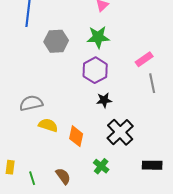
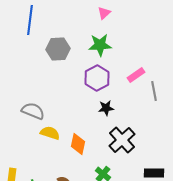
pink rectangle: (144, 59) -> (136, 75), moved
gray semicircle: (31, 103) -> (33, 111), turned 35

